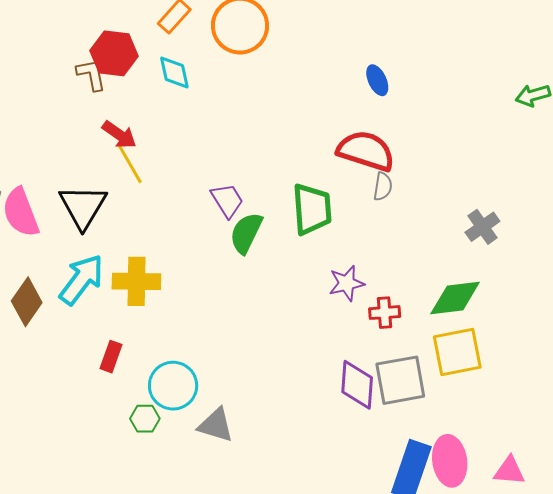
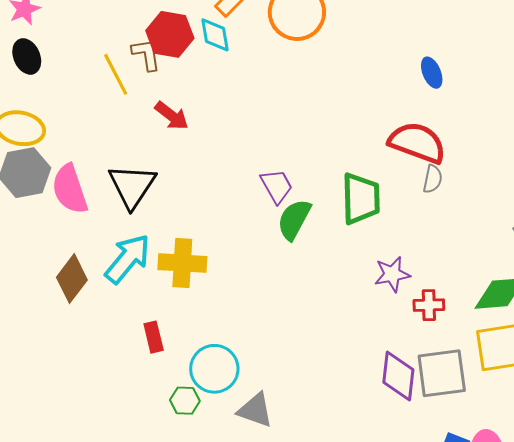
cyan diamond: (174, 72) -> (215, 35), moved
yellow line: (129, 163) -> (116, 74), moved
red rectangle: (111, 357) -> (154, 337), turned -36

